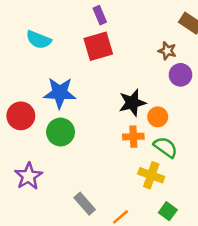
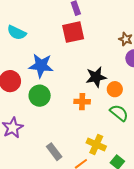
cyan semicircle: (39, 40) -> (17, 33), moved
orange cross: (133, 137) -> (82, 102), moved
yellow cross: (151, 175) -> (96, 144), moved

